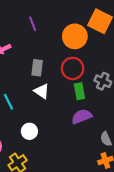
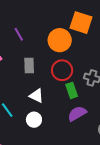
gray rectangle: (37, 68) -> (29, 66), moved
white circle: (29, 131) -> (34, 120), moved

